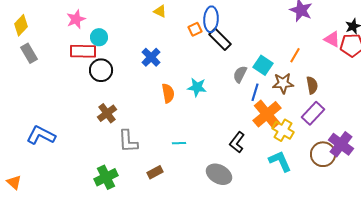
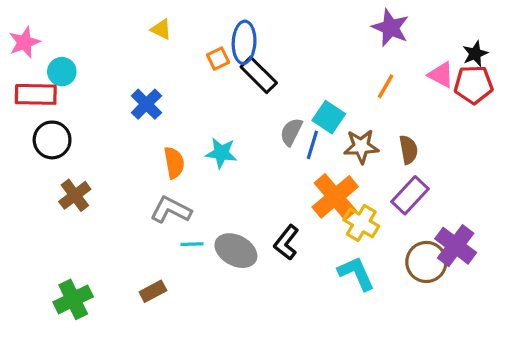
orange line: (295, 55) -> (386, 86), moved
black circle: (101, 70) -> (52, 140), moved
blue line: (255, 92) -> (312, 145), moved
gray L-shape: (128, 141) -> (171, 210), moved, turned 120
gray ellipse: (219, 174) -> (236, 251), moved

